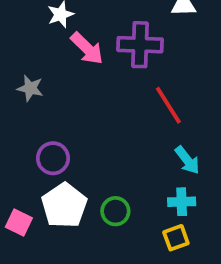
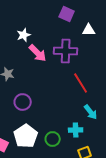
purple circle: (53, 158) -> (23, 102), moved
cyan cross: (182, 202) -> (76, 130), moved

